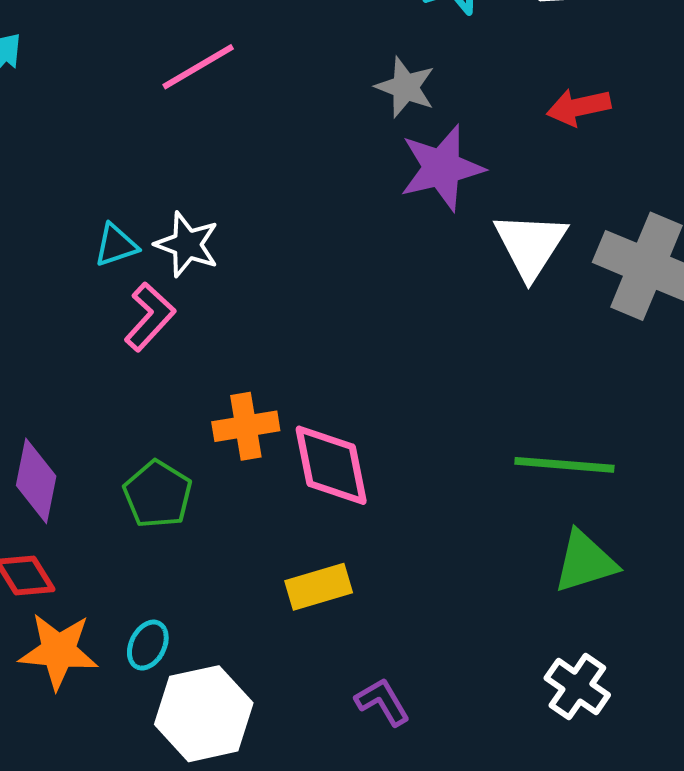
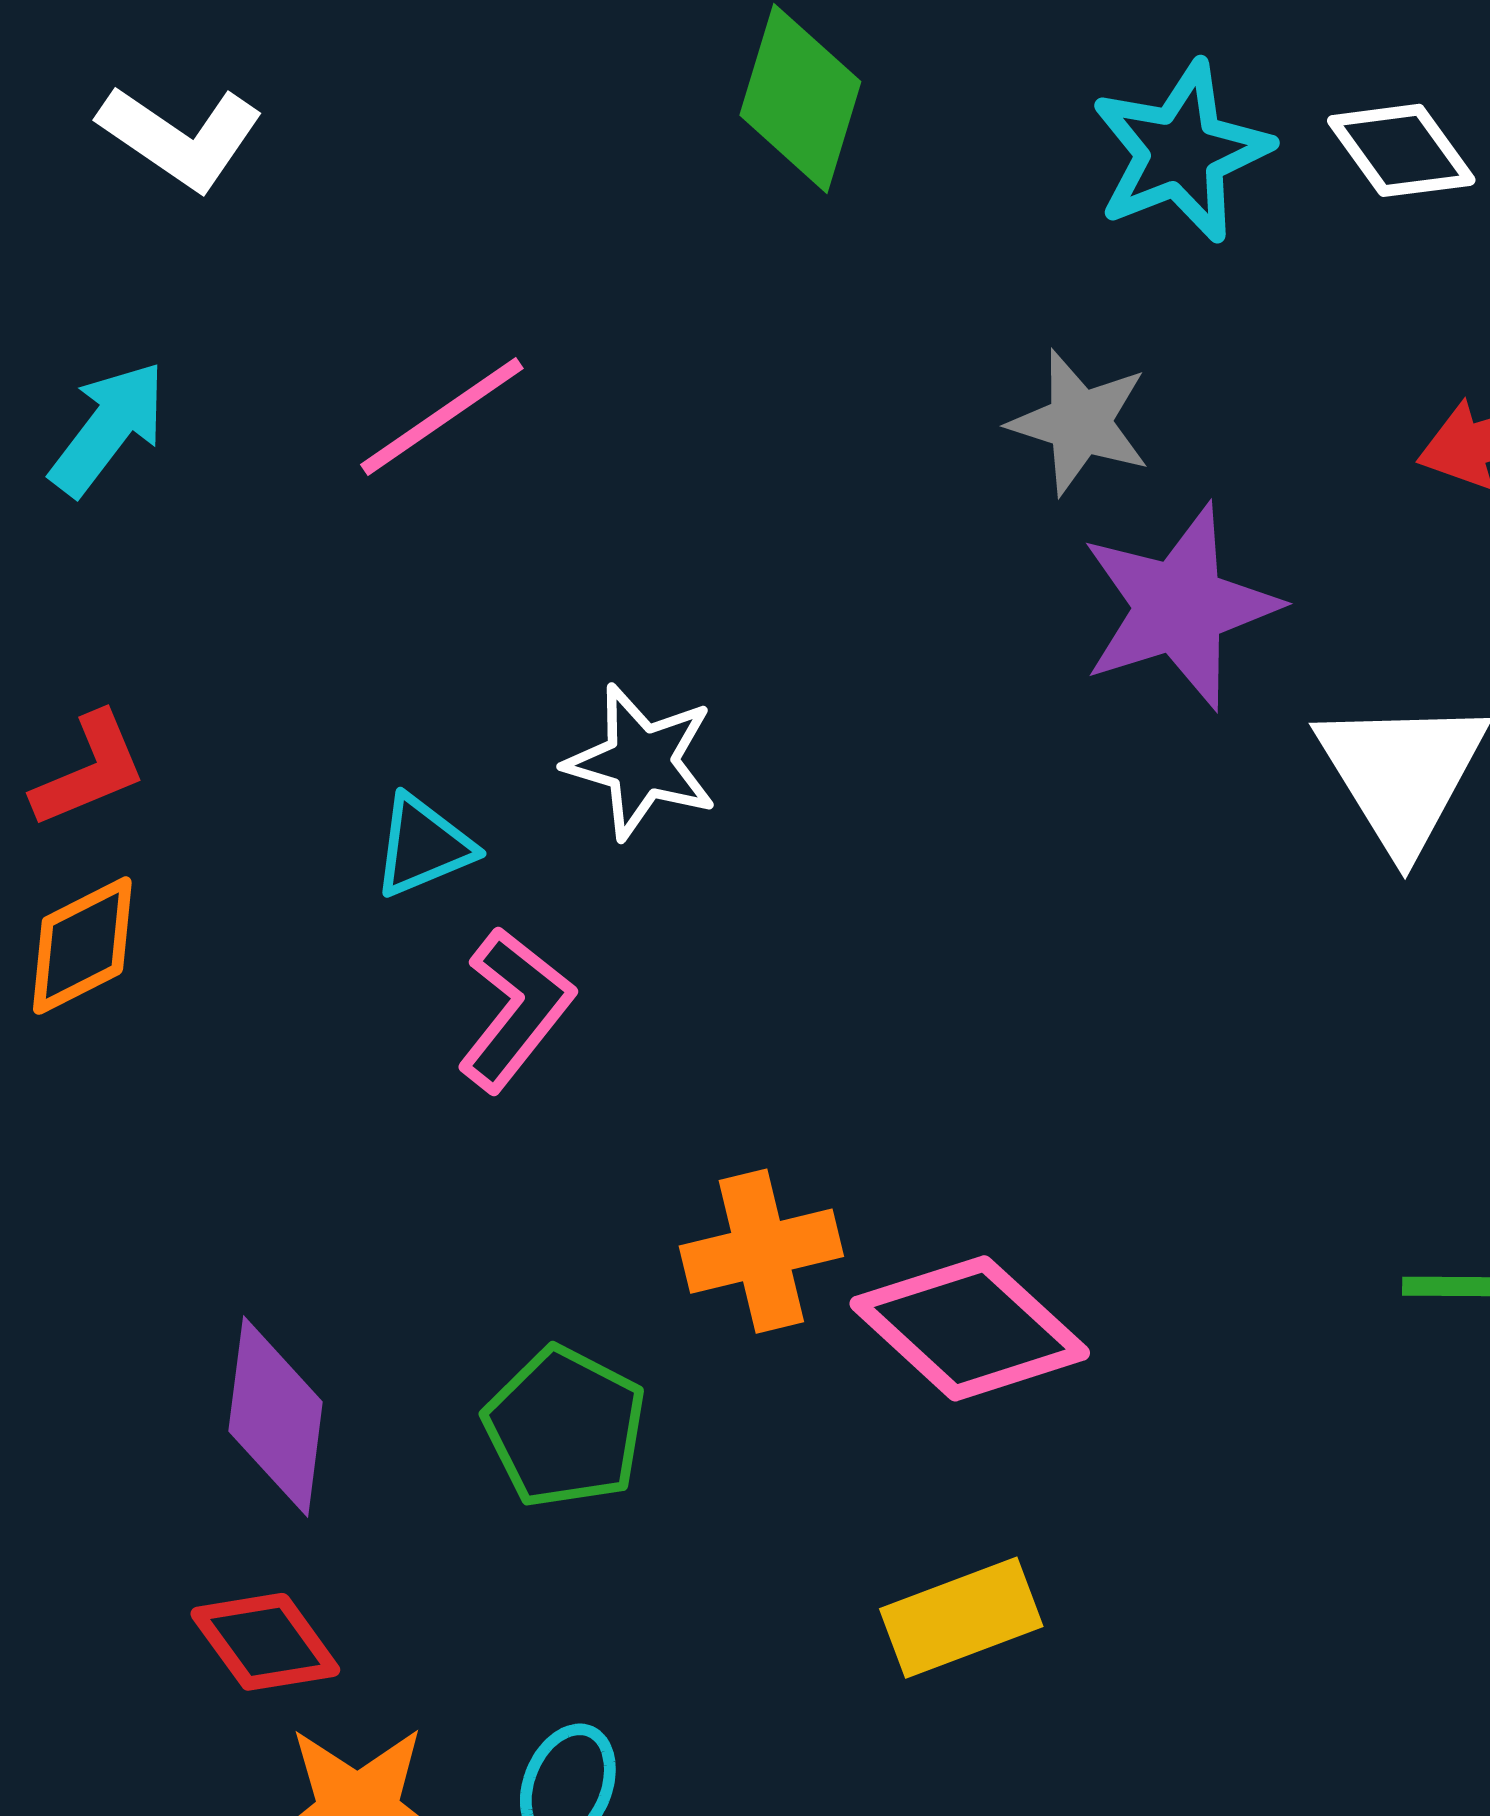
pink line: (198, 67) -> (442, 417), moved
white star: (187, 244) -> (641, 762), moved
pink diamond: (331, 465) -> (970, 1328), turned -32

